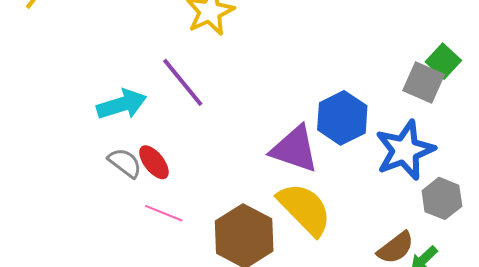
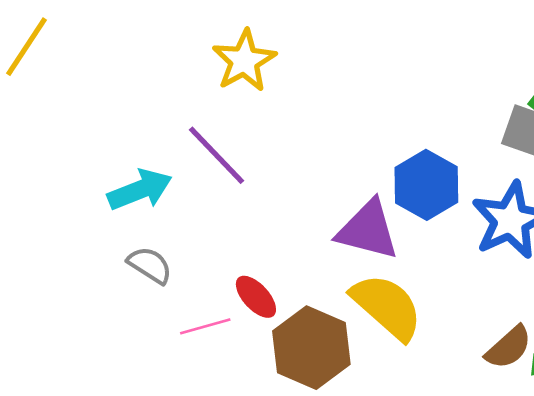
red ellipse: (154, 162) -> (256, 297), moved
pink line: (164, 213) -> (205, 326), turned -33

